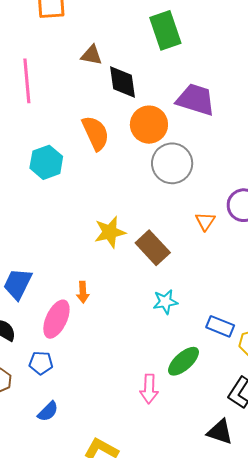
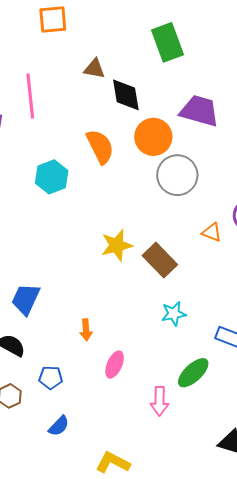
orange triangle: (205, 221) -> (212, 232), turned -40
orange arrow: (83, 292) -> (86, 330), moved
pink ellipse: (56, 319) -> (115, 365), moved, size x0.7

